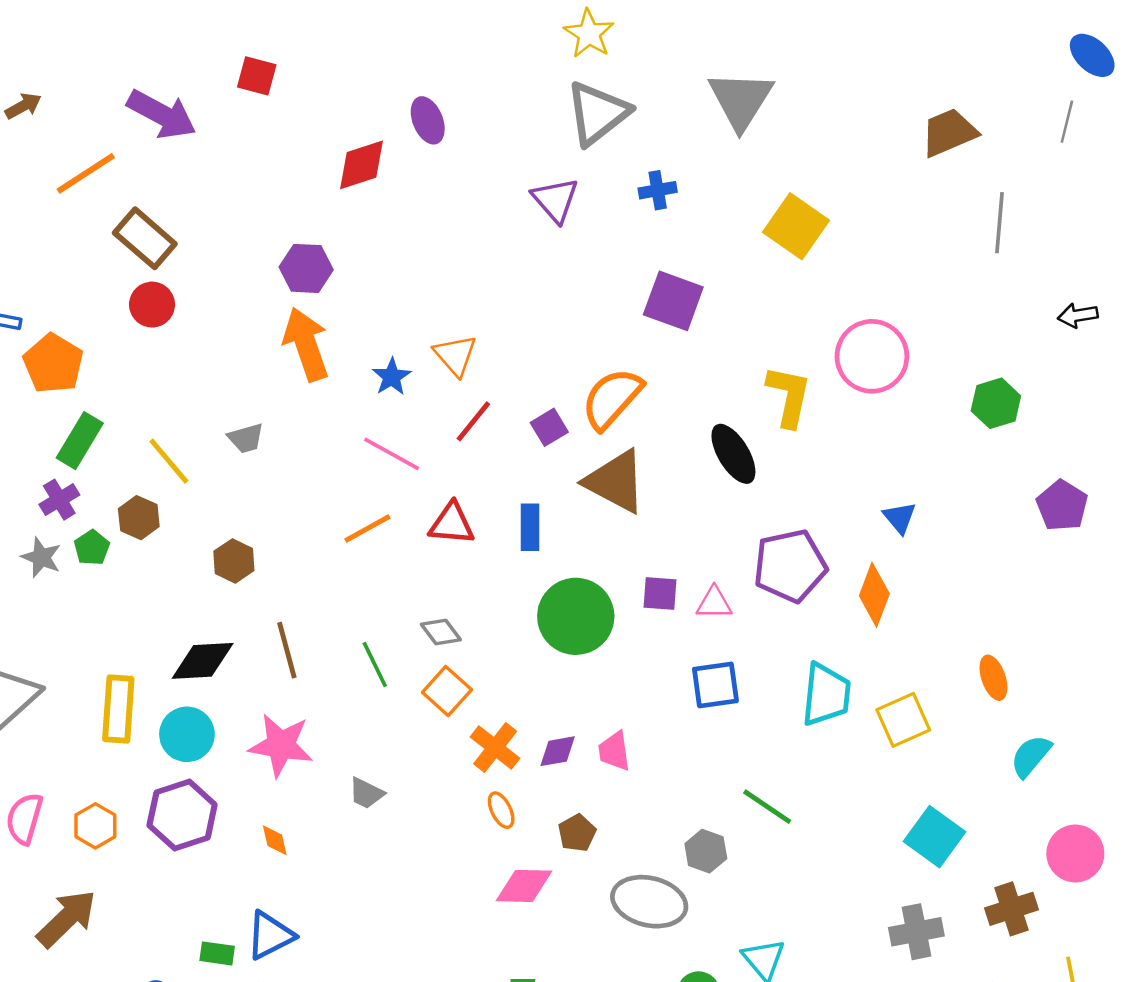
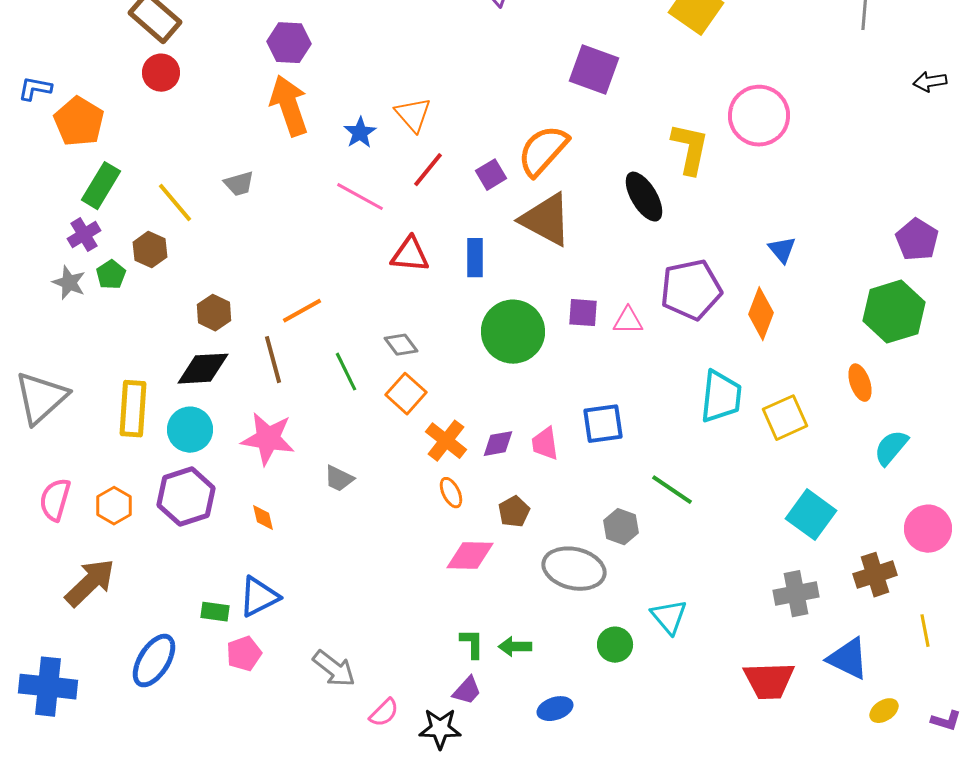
green hexagon: (996, 403) -> (894, 312), moved, size x1.5
orange line: (368, 528) -> (302, 311), moved
brown hexagon: (234, 561) -> (214, 313), moved
blue square: (715, 685) -> (603, 424), moved

